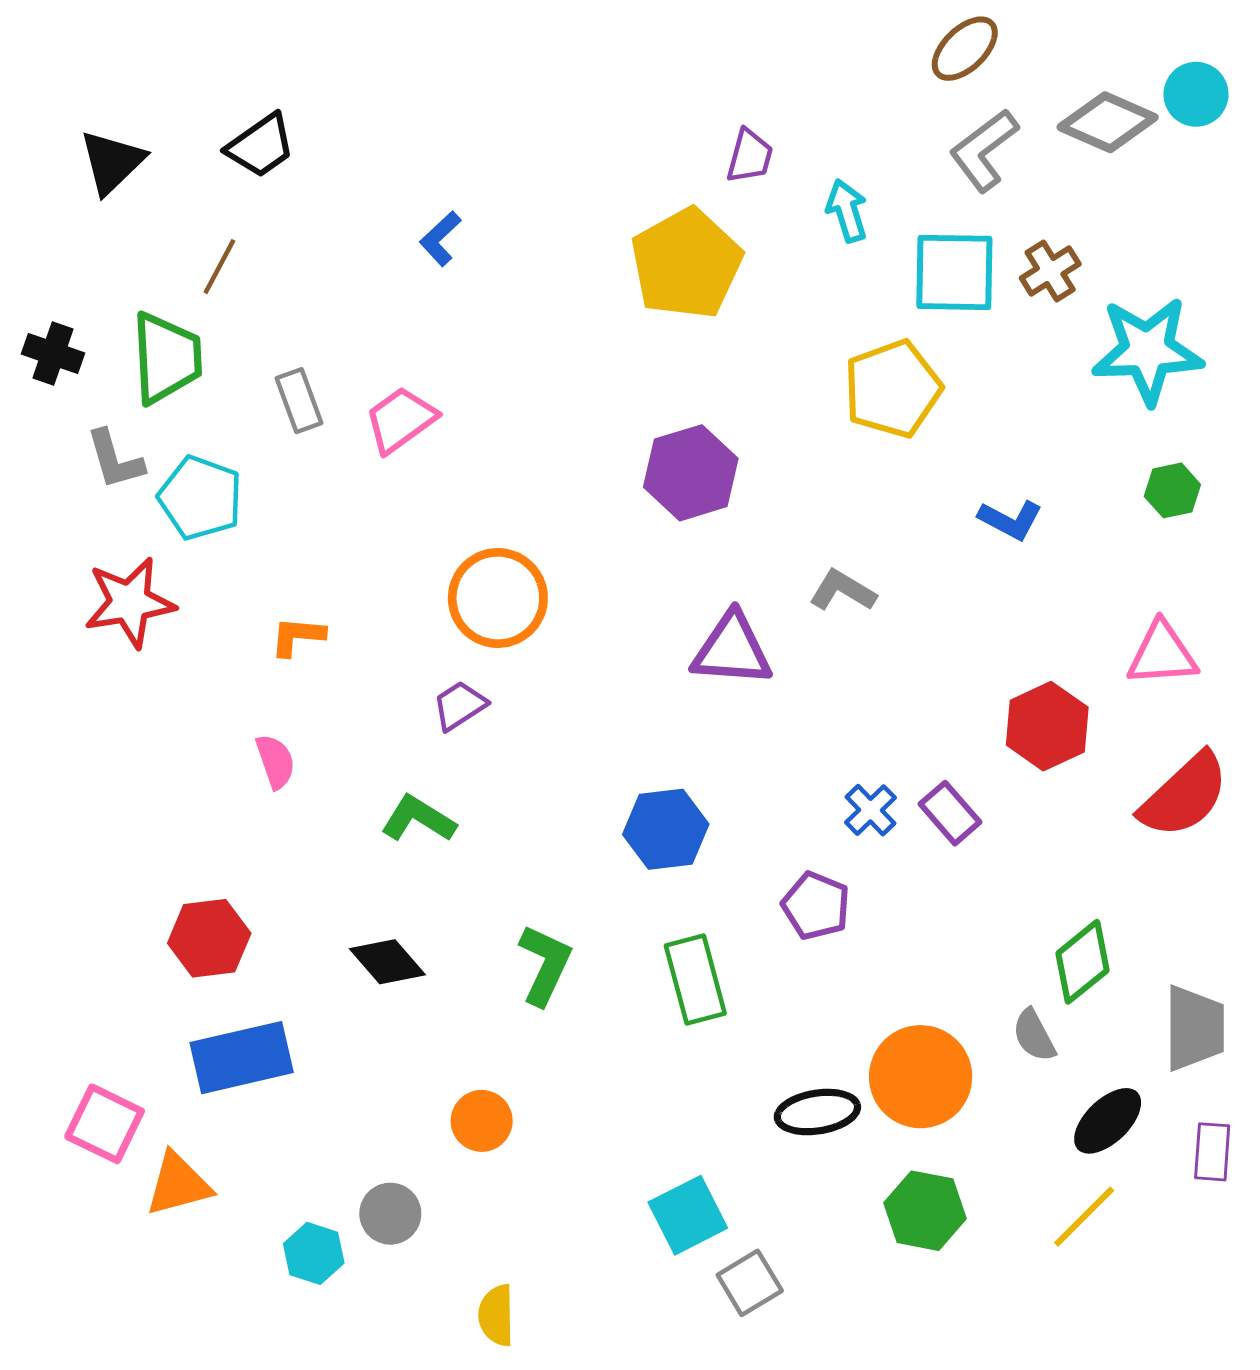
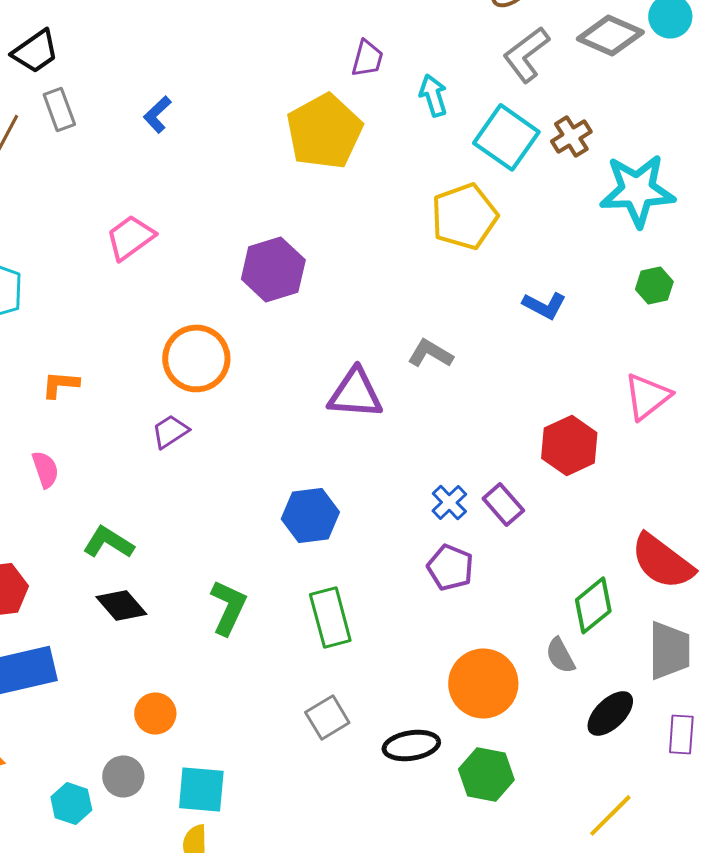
cyan square: (954, 272) -> (506, 137), turned 34
gray rectangle: (299, 401) -> (59, 109), moved
purple hexagon: (691, 473) -> (273, 269), moved
pink triangle: (1162, 654) -> (647, 396), turned -34
red semicircle: (1184, 795) -> (662, 561), moved, turned 80
green L-shape: (418, 819) -> (108, 542), moved
purple pentagon: (816, 906) -> (450, 567), moved
black ellipse: (817, 1112) -> (411, 745), moved
orange circle: (482, 1121) -> (155, 713), moved
cyan square: (688, 1215) -> (201, 789), moved, turned 32
yellow line: (1084, 1217) -> (610, 815), moved
gray square: (750, 1283) -> (327, 717), moved

